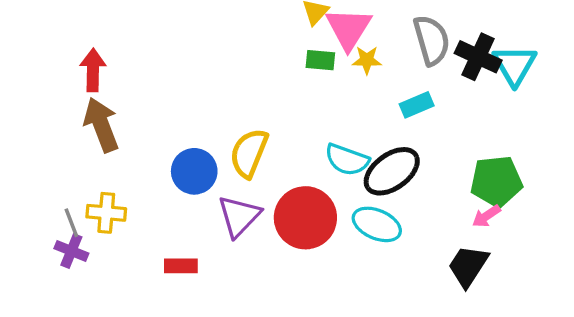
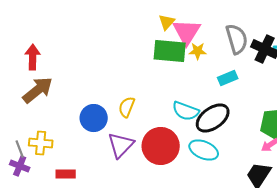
green rectangle: (320, 60) -> (170, 51), size x1.8
brown arrow: (101, 125) -> (38, 90), turned 72
yellow semicircle: (249, 153) -> (127, 107), size x0.7
red rectangle: (181, 266) -> (66, 174), moved

